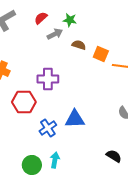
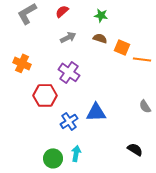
green star: (70, 20) -> (101, 15), moved
gray arrow: (55, 34) -> (68, 37), moved
purple cross: (48, 79) -> (69, 72), turned 35

